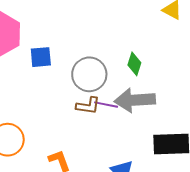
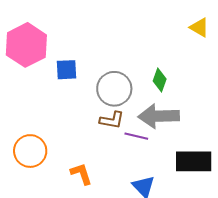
purple line: (106, 105) -> (136, 136), moved

